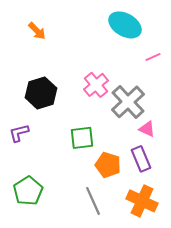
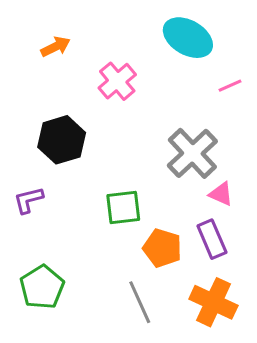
orange arrow: (37, 31) -> (56, 47), turned -72
pink cross: (96, 85) -> (117, 81), moved

